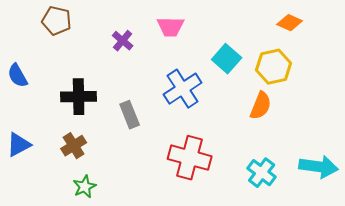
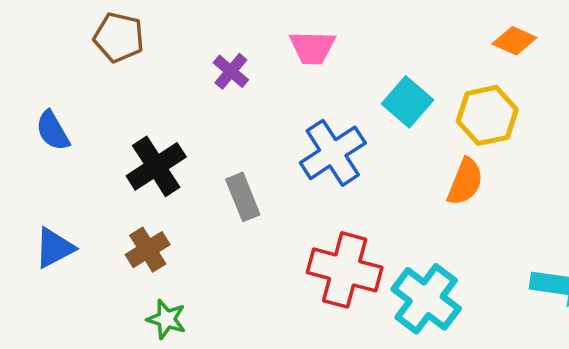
black cross: (79, 97) -> (156, 166), turned -32
cyan cross: (262, 173) -> (426, 299), moved, size x1.4
green star: (85, 187) -> (166, 319), turned -30

